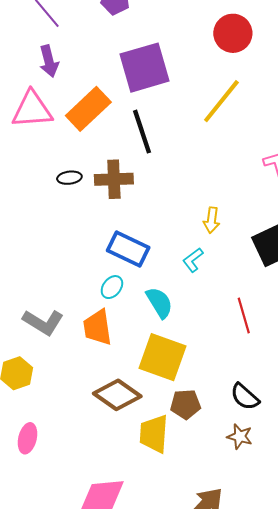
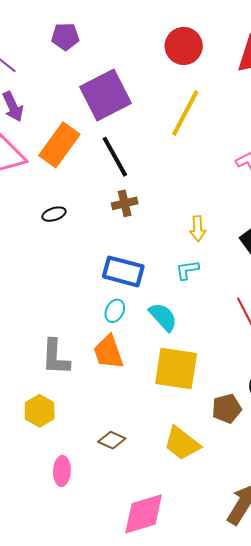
brown cross: (114, 179) -> (125, 203), moved, size x0.7
cyan L-shape: (193, 260) -> (187, 270), turned 40
gray L-shape: (43, 322) -> (56, 357), turned 72
brown diamond: (117, 395) -> (112, 440), moved, size x0.6
brown pentagon: (185, 404) -> (227, 409), moved
yellow trapezoid: (154, 434) -> (182, 443), turned -45

